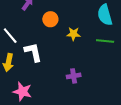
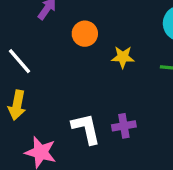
white L-shape: (33, 52) -> (86, 129), moved

